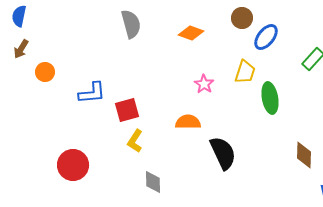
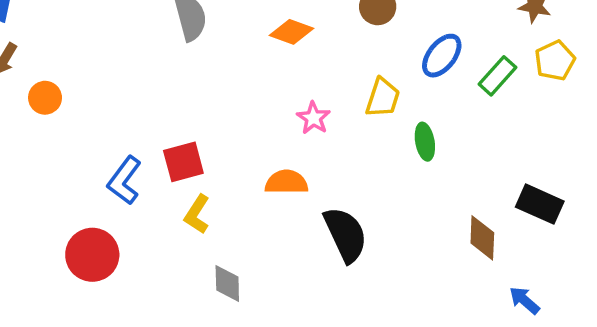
blue ellipse: (266, 37) -> (442, 56), moved
blue L-shape: (92, 93) -> (124, 180), moved, turned 132
green ellipse: (270, 98) -> (425, 142), size x0.7

